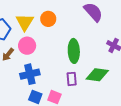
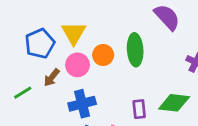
orange circle: (48, 19) -> (103, 55), moved
green ellipse: (74, 51) -> (135, 50), moved

